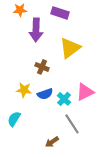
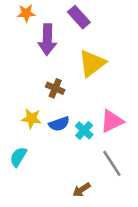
purple rectangle: (60, 13) -> (79, 17), turned 30
gray line: (72, 124) -> (112, 163), moved
brown arrow: (52, 142) -> (82, 190), moved

